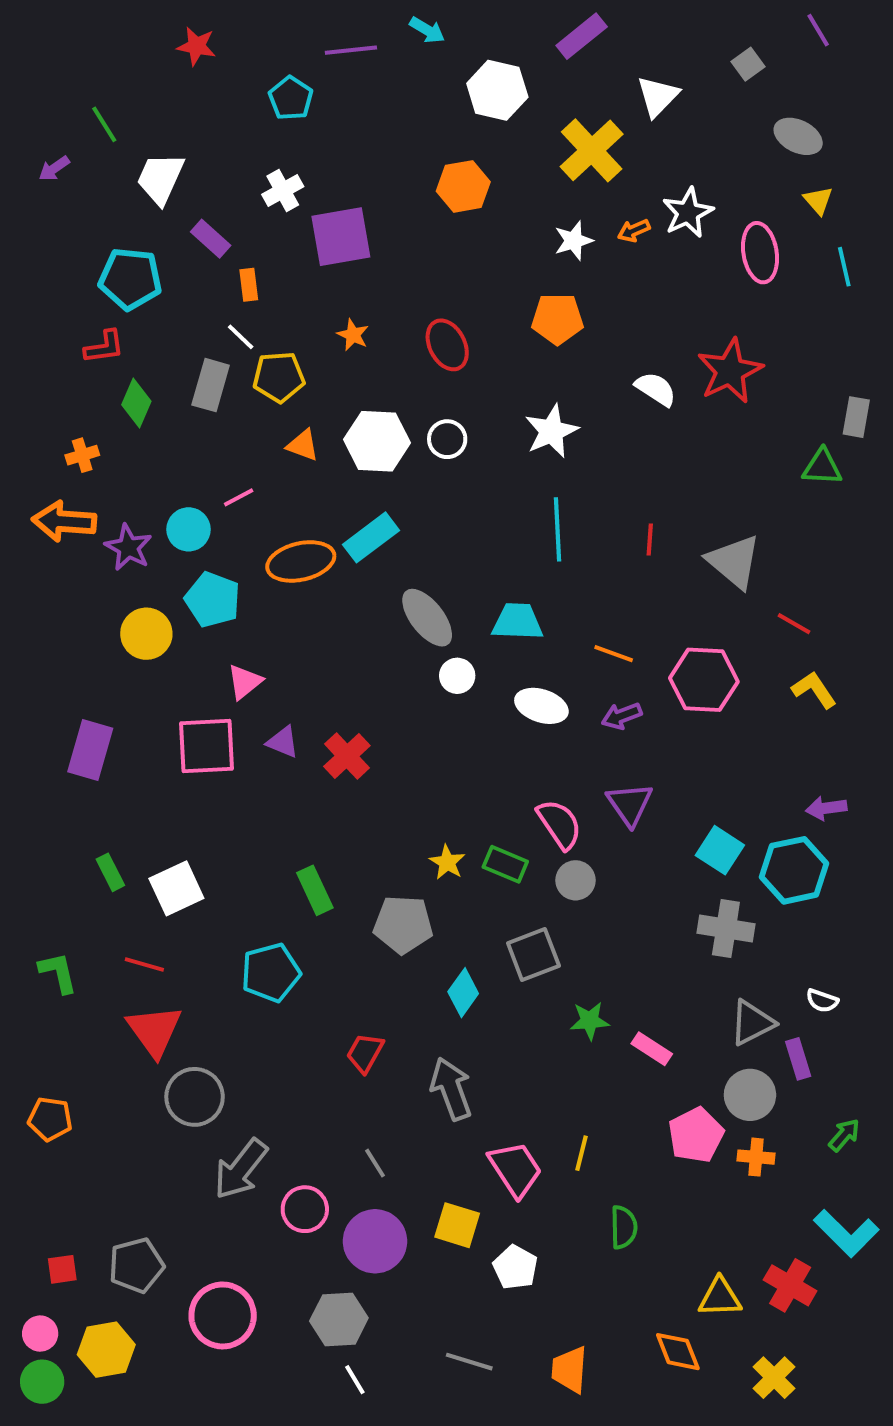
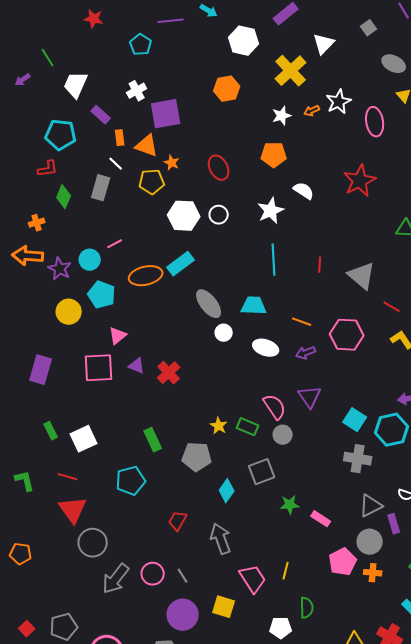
yellow pentagon: (279, 377) -> (152, 182), moved
white semicircle: (656, 389) -> (304, 191), moved
orange triangle: (303, 445) -> (147, 146), moved, size x1.4
pink circle: (305, 1209) -> (153, 574), moved
white pentagon: (515, 1267) -> (281, 628), moved, turned -30
red square: (62, 1269) -> (27, 629), turned -35

